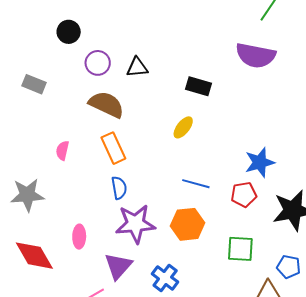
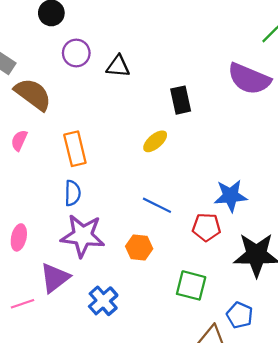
black rectangle: (198, 86) -> (181, 100), turned 50
brown semicircle: (106, 104) -> (33, 94), moved
orange hexagon: (188, 224) -> (139, 247), size x0.7

